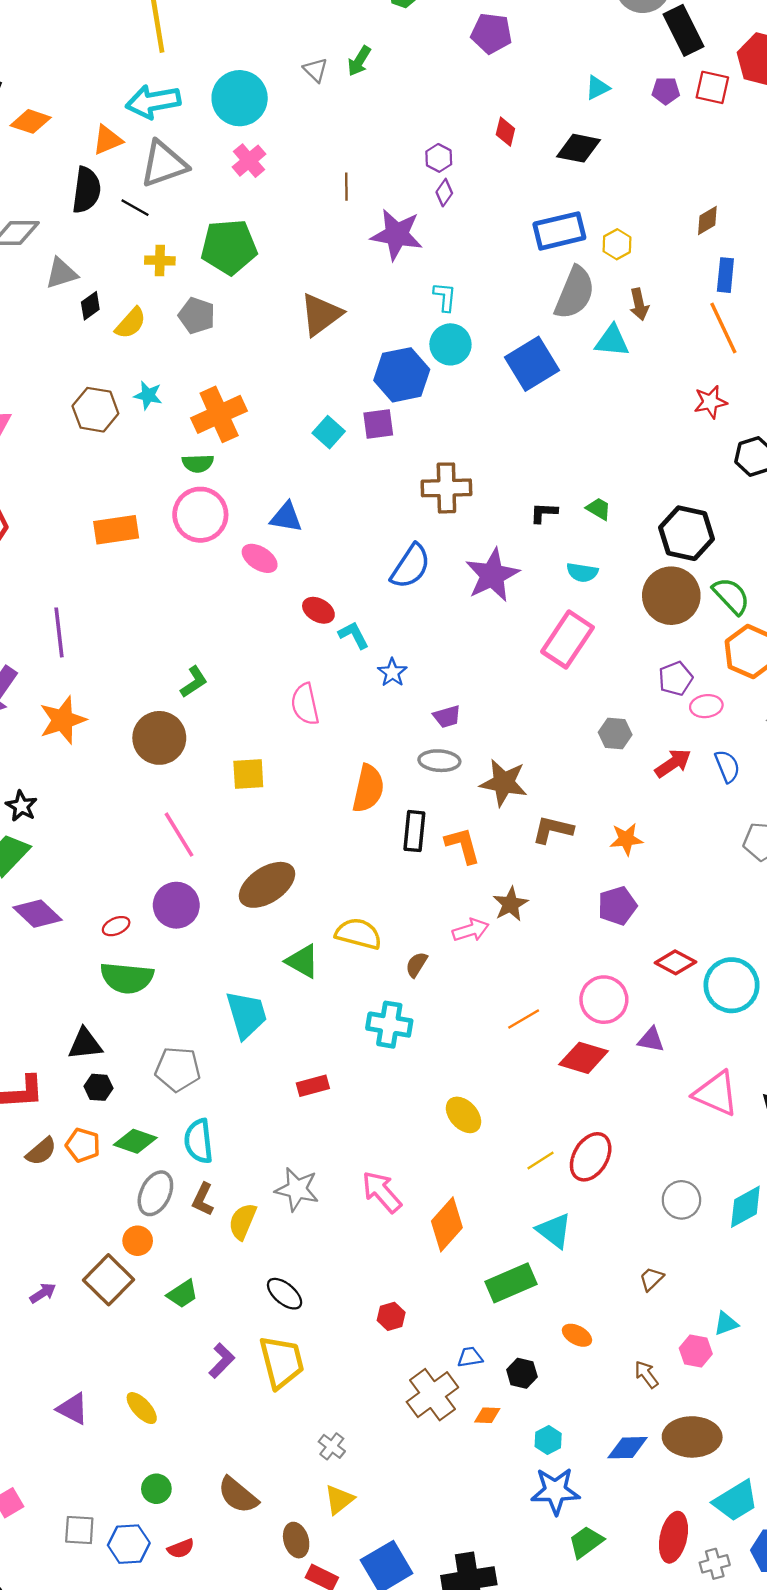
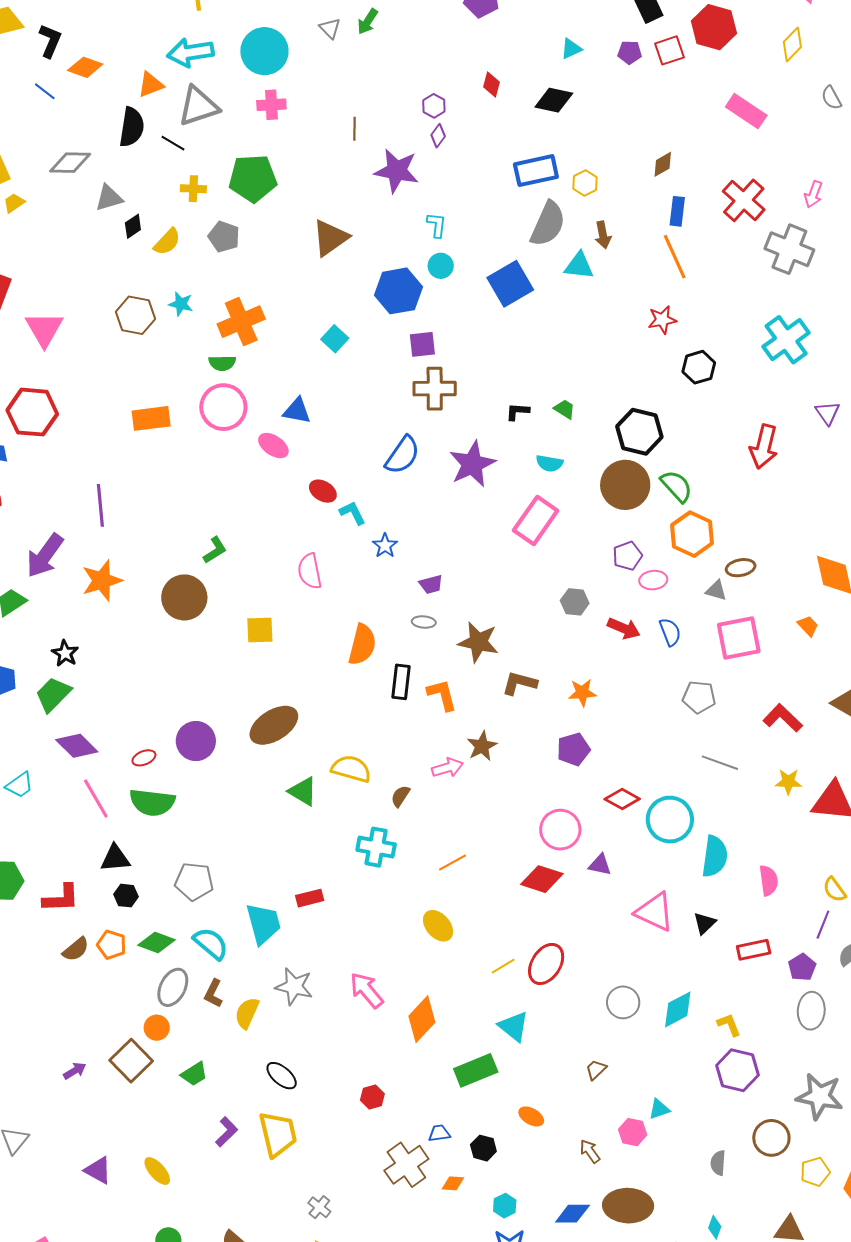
red square: (712, 87) -> (670, 50), turned -32
pink cross: (249, 161) -> (271, 105), turned 36
cyan circle: (450, 344) -> (441, 266), size x0.7
purple square: (378, 424) -> (422, 344), moved
gray ellipse: (439, 761) -> (424, 622), size x0.7
red arrow: (673, 763) -> (624, 628), turned 56
pink line: (179, 835) -> (96, 798), moved
cyan trapezoid: (246, 1015) -> (263, 924), moved
orange line: (524, 1019) -> (452, 863), moved
cyan semicircle: (199, 1141) -> (211, 943), turned 135

